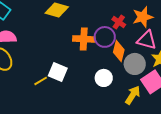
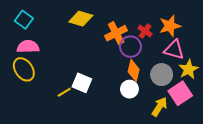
orange cross: (84, 39) -> (116, 33), moved, turned -30
orange diamond: (119, 51) -> (134, 70), moved

